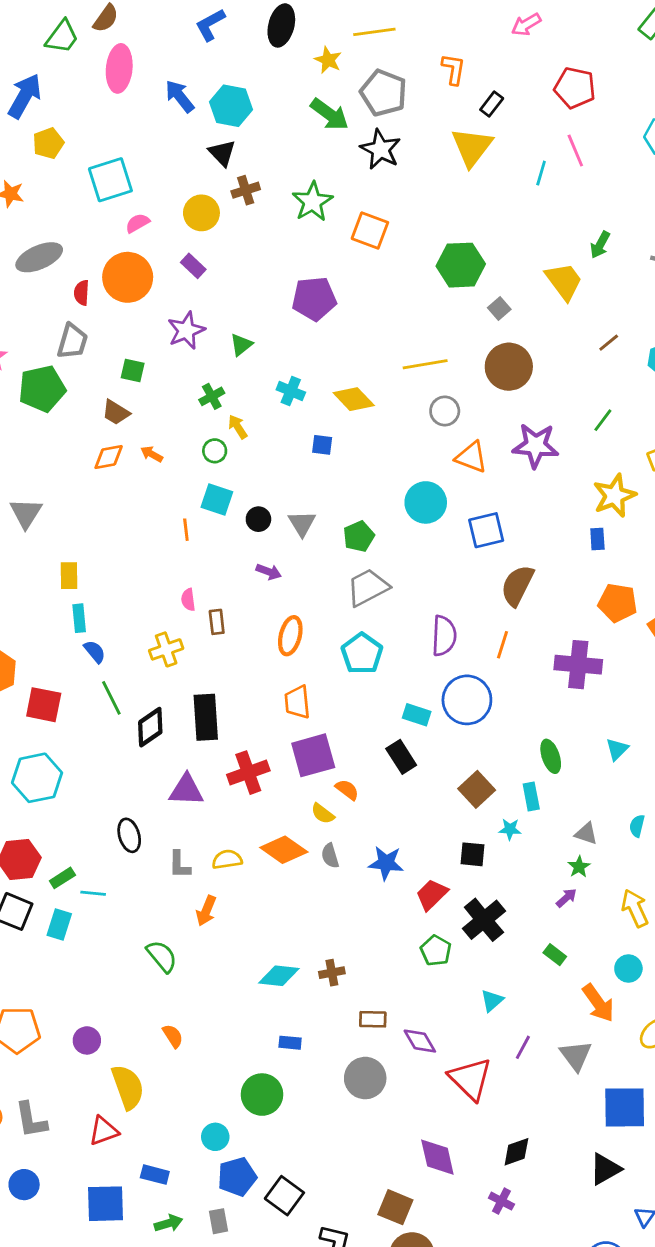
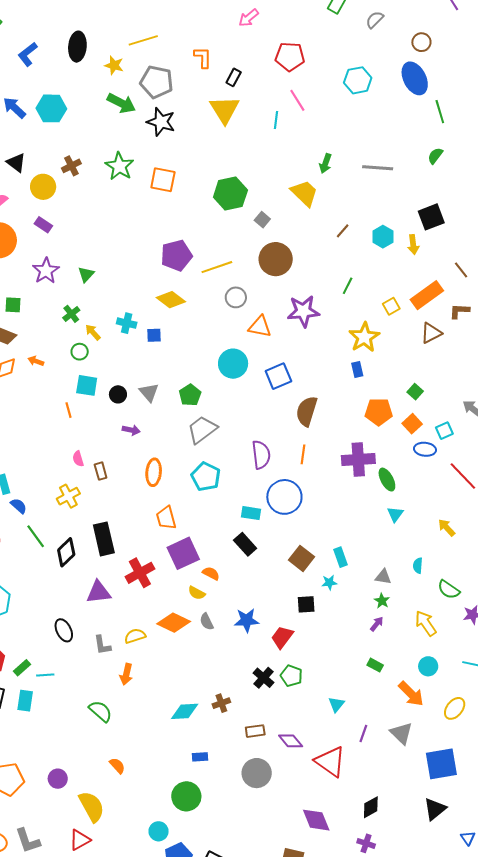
black triangle: (222, 153) -> (16, 163), moved
purple pentagon: (314, 299) -> (176, 255), moved
cyan cross: (291, 391) -> (127, 323), moved
green ellipse: (551, 756) -> (387, 480), moved
black cross: (484, 920) -> (263, 678), moved, size x0.7

